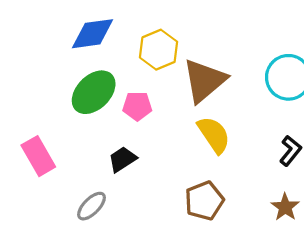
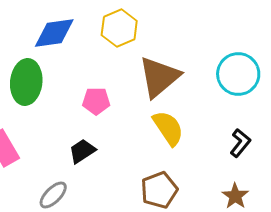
yellow hexagon: (159, 50) -> (119, 28), moved
green ellipse: (94, 92) -> (26, 82), moved, turned -39

